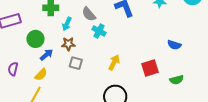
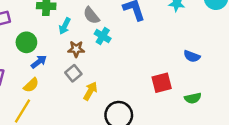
brown star: (68, 44) -> (76, 49), moved
yellow arrow: (114, 62) -> (90, 91), moved
gray square: (76, 63) -> (73, 73), turned 32

